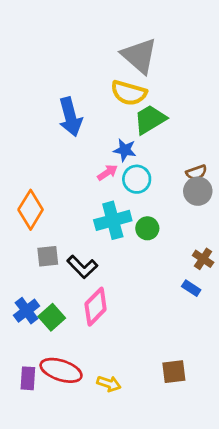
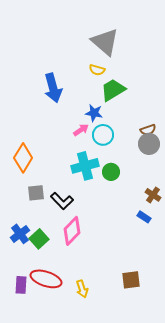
yellow semicircle: (129, 93) -> (97, 70), size x0.6
yellow arrow: (109, 384) -> (82, 289), turned 54

